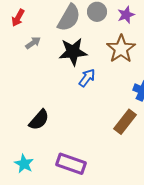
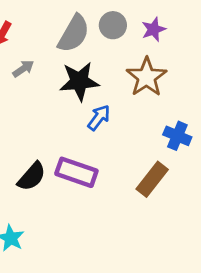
purple rectangle: (71, 164) -> (76, 172), moved

